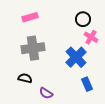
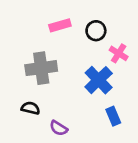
pink rectangle: (30, 17) -> (60, 25), moved
black circle: (83, 19) -> (96, 31), moved

